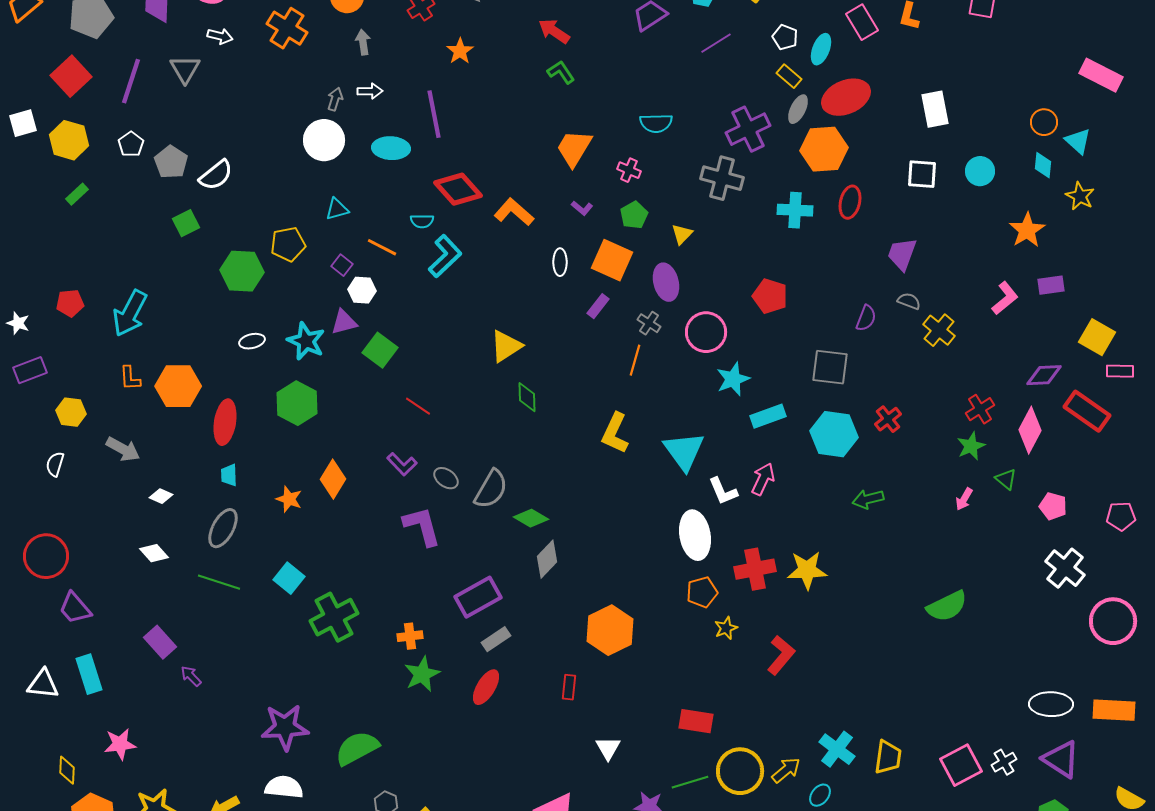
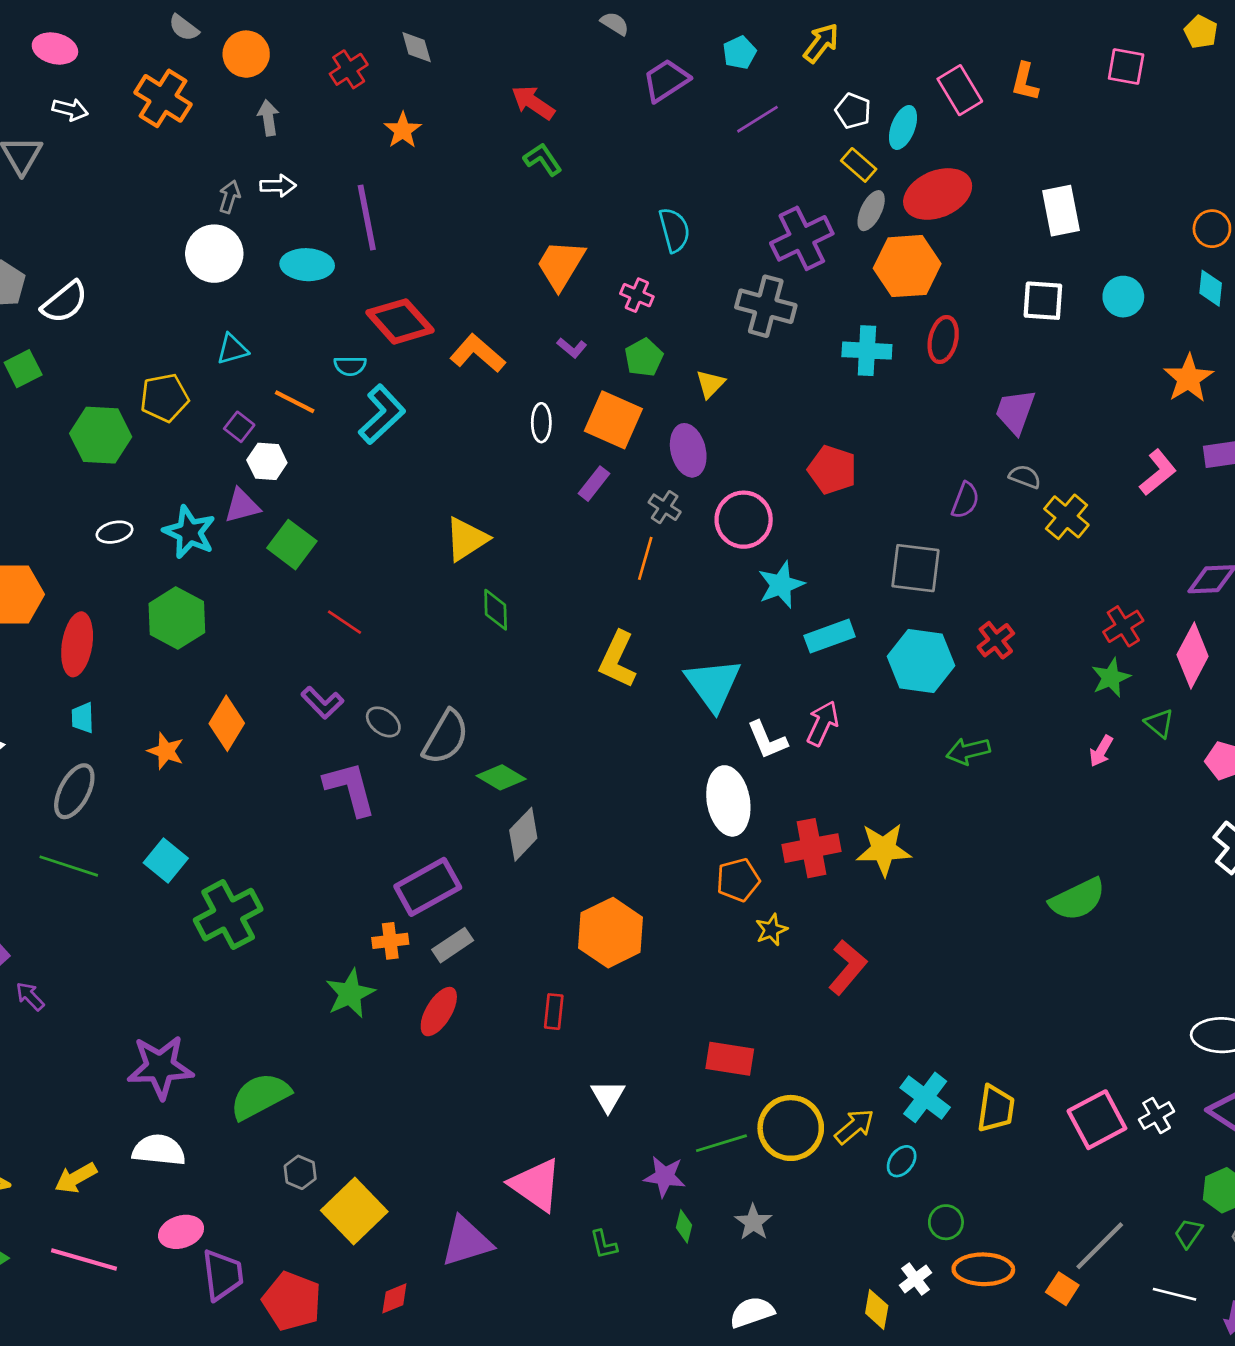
cyan semicircle: (656, 123) -> (674, 230), turned -104
orange cross: (410, 636) -> (390, 941), moved

